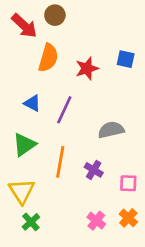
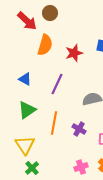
blue triangle: (32, 103) -> (25, 79), moved
pink cross: (96, 221) -> (81, 167), turned 32

